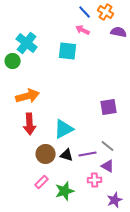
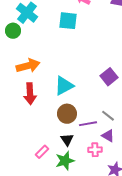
purple square: (109, 107) -> (109, 77), turned -30
cyan triangle: (64, 129) -> (64, 86), moved
brown circle: (46, 154) -> (67, 114), moved
black triangle: (67, 155) -> (67, 140), moved, turned 40

